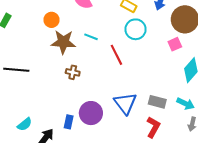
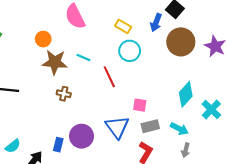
pink square: (175, 44) -> (140, 105), moved, turned 32
gray rectangle: (157, 102) -> (150, 126), turned -30

